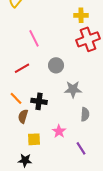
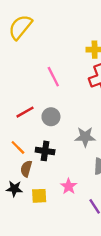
pink line: (34, 38) -> (53, 77), moved
gray circle: (56, 65) -> (51, 117), moved
black star: (25, 160) -> (14, 189), moved

